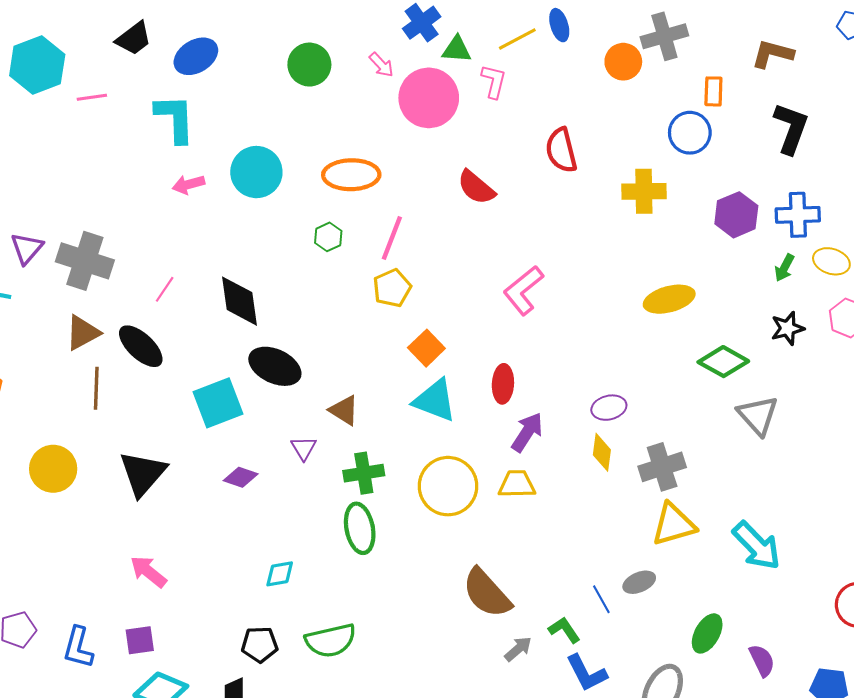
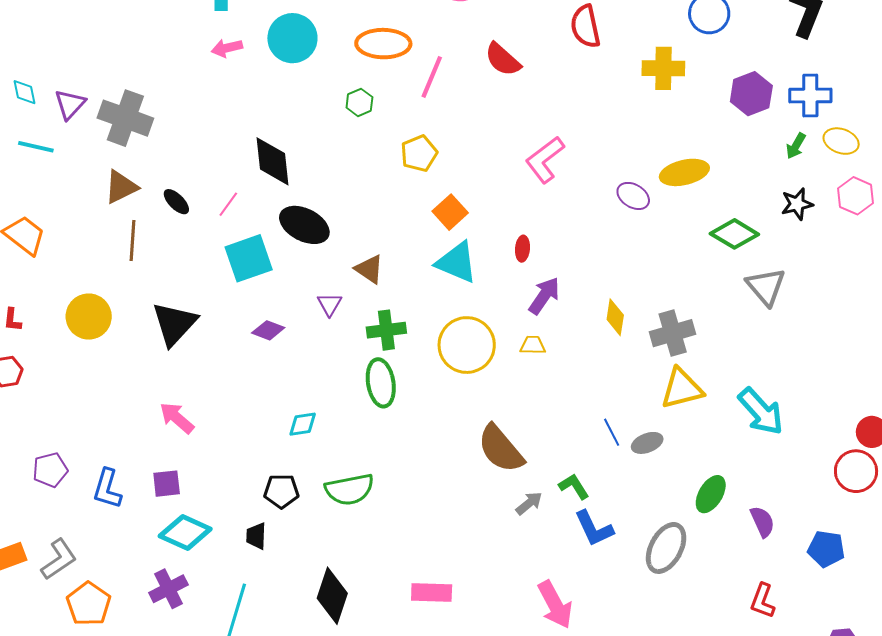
pink line: (392, 238) -> (432, 77), moved
pink line: (165, 289) -> (228, 204), moved
black ellipse: (141, 346) -> (176, 202), size x0.6
red ellipse: (503, 384) -> (522, 249), size x0.7
purple ellipse: (609, 408) -> (633, 196), moved, turned 44
yellow trapezoid: (517, 484) -> (533, 345), size x0.7
blue line: (601, 599) -> (612, 432), moved

